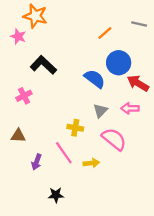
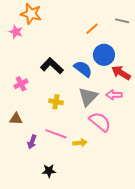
black L-shape: (43, 65) -> (52, 66), moved
gray triangle: (100, 111) -> (88, 97), size x1.5
yellow cross: (75, 128) -> (56, 102), moved
pink line: (64, 153) -> (56, 134), turned -35

